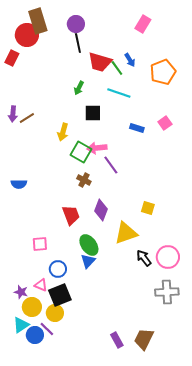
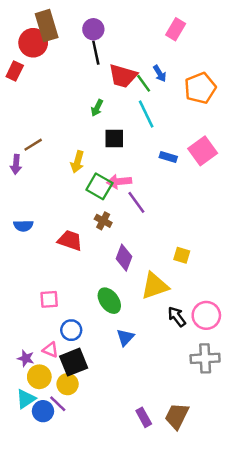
cyan line: (119, 93) -> (146, 114), turned 45
purple arrow: (13, 114) -> (16, 164), moved
pink square: (165, 123) -> (203, 151), size x1.6
red trapezoid: (71, 215) -> (70, 240), moved, turned -50
blue triangle: (88, 261) -> (125, 337), moved

